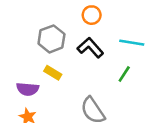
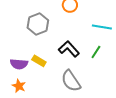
black L-shape: (90, 48) -> (69, 49), moved
yellow rectangle: (53, 73) -> (39, 61), moved

